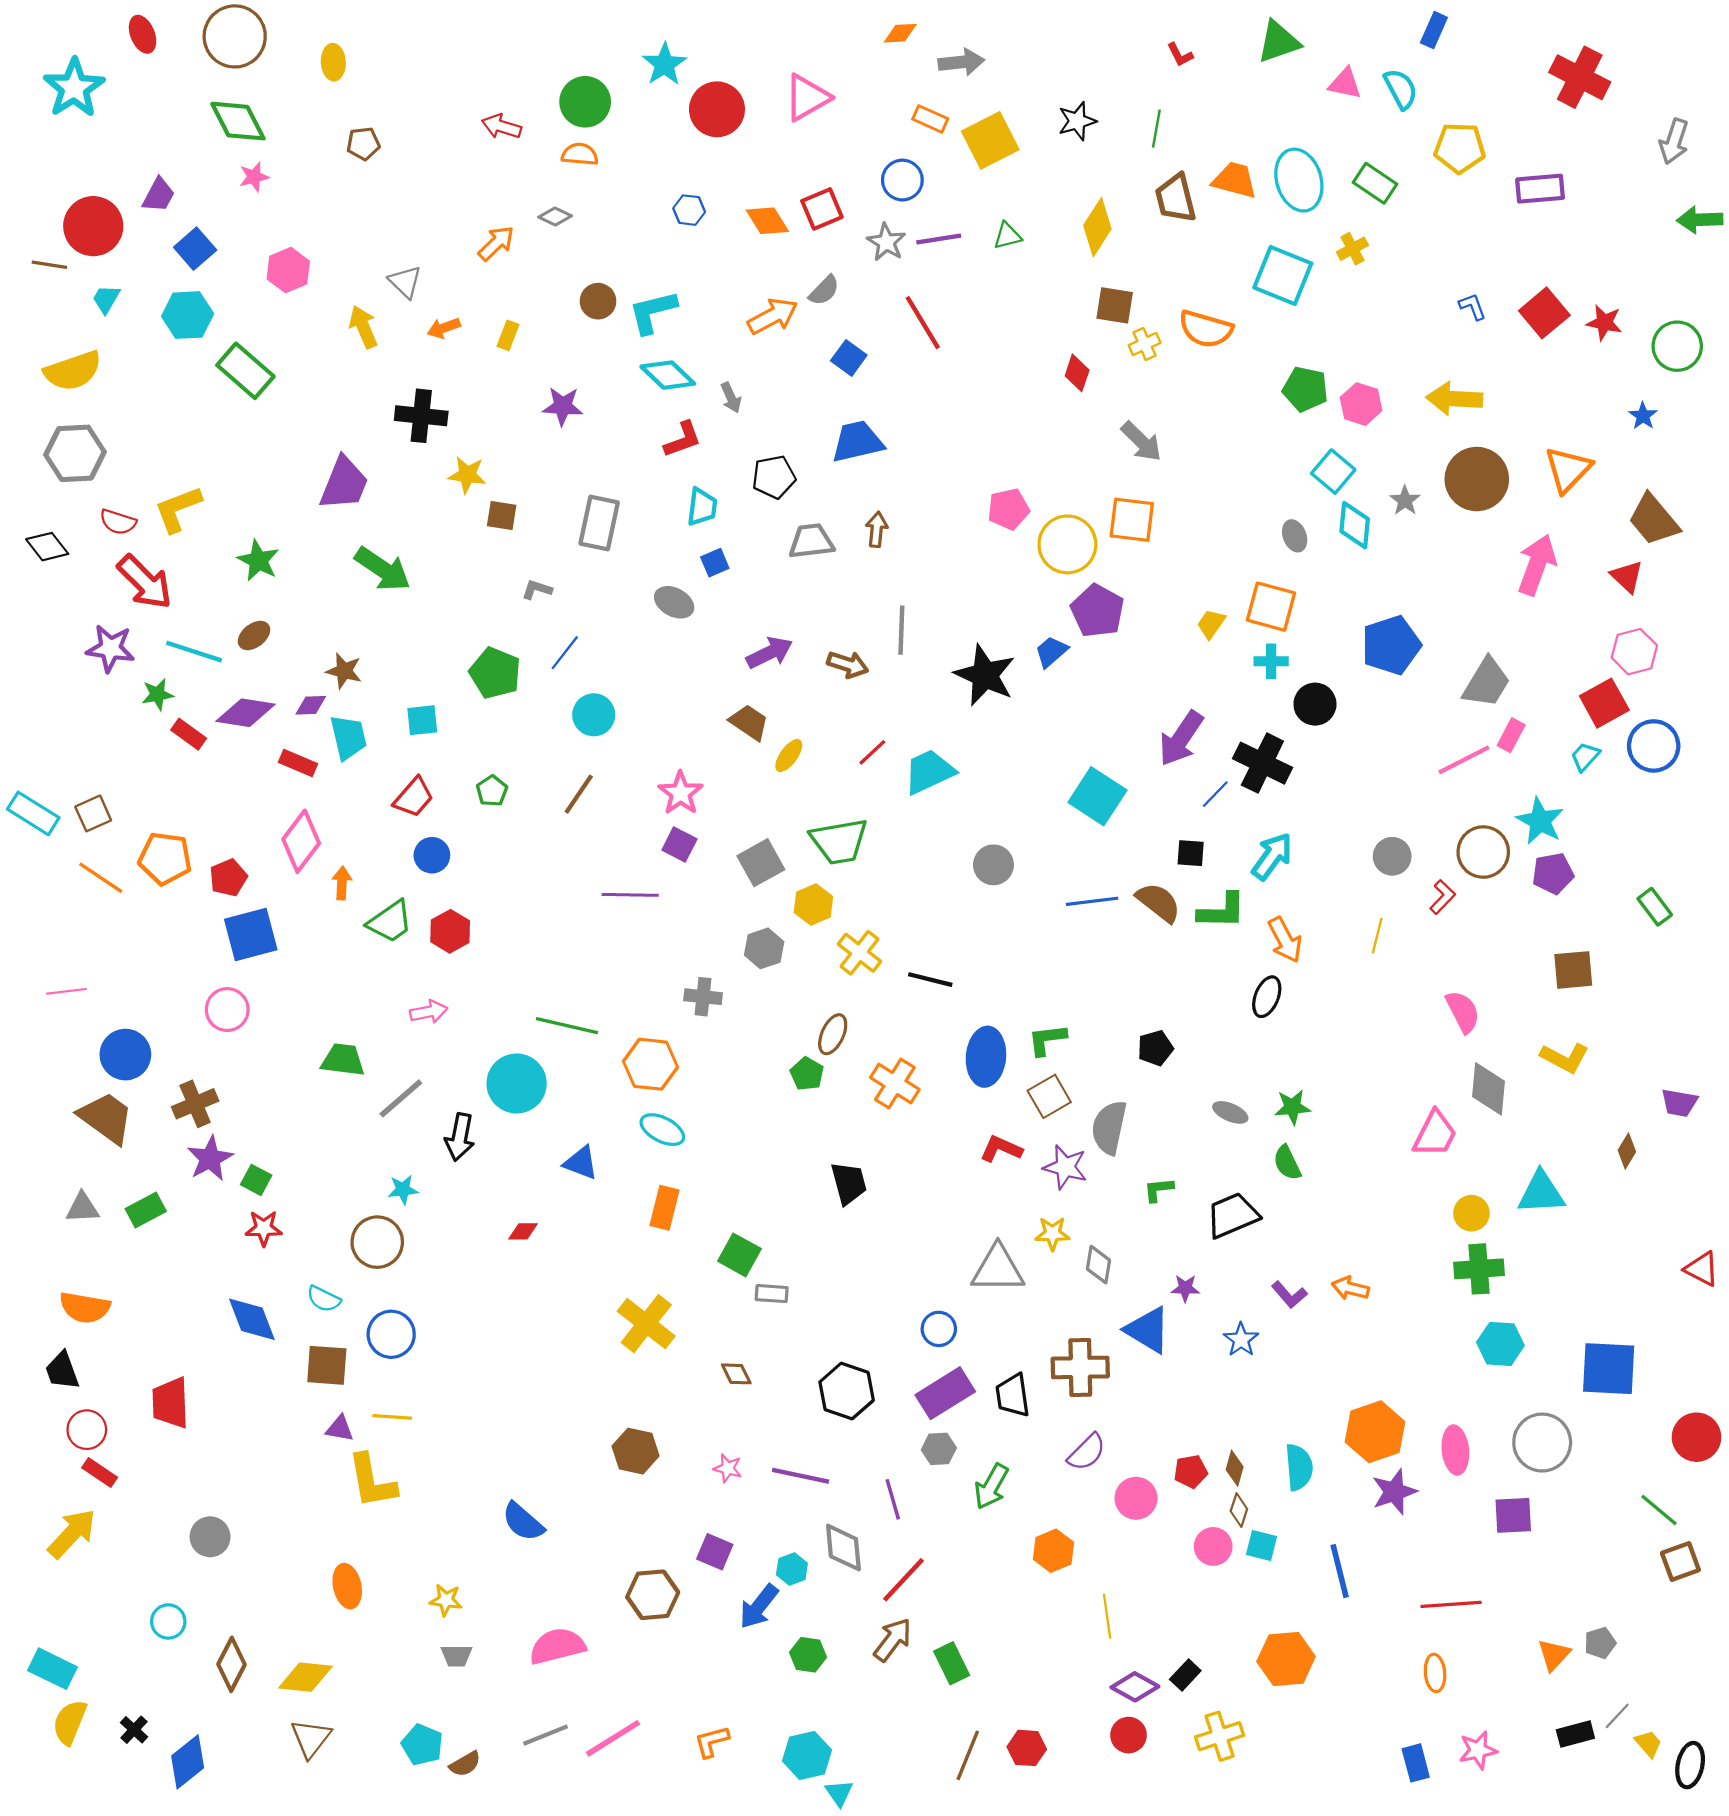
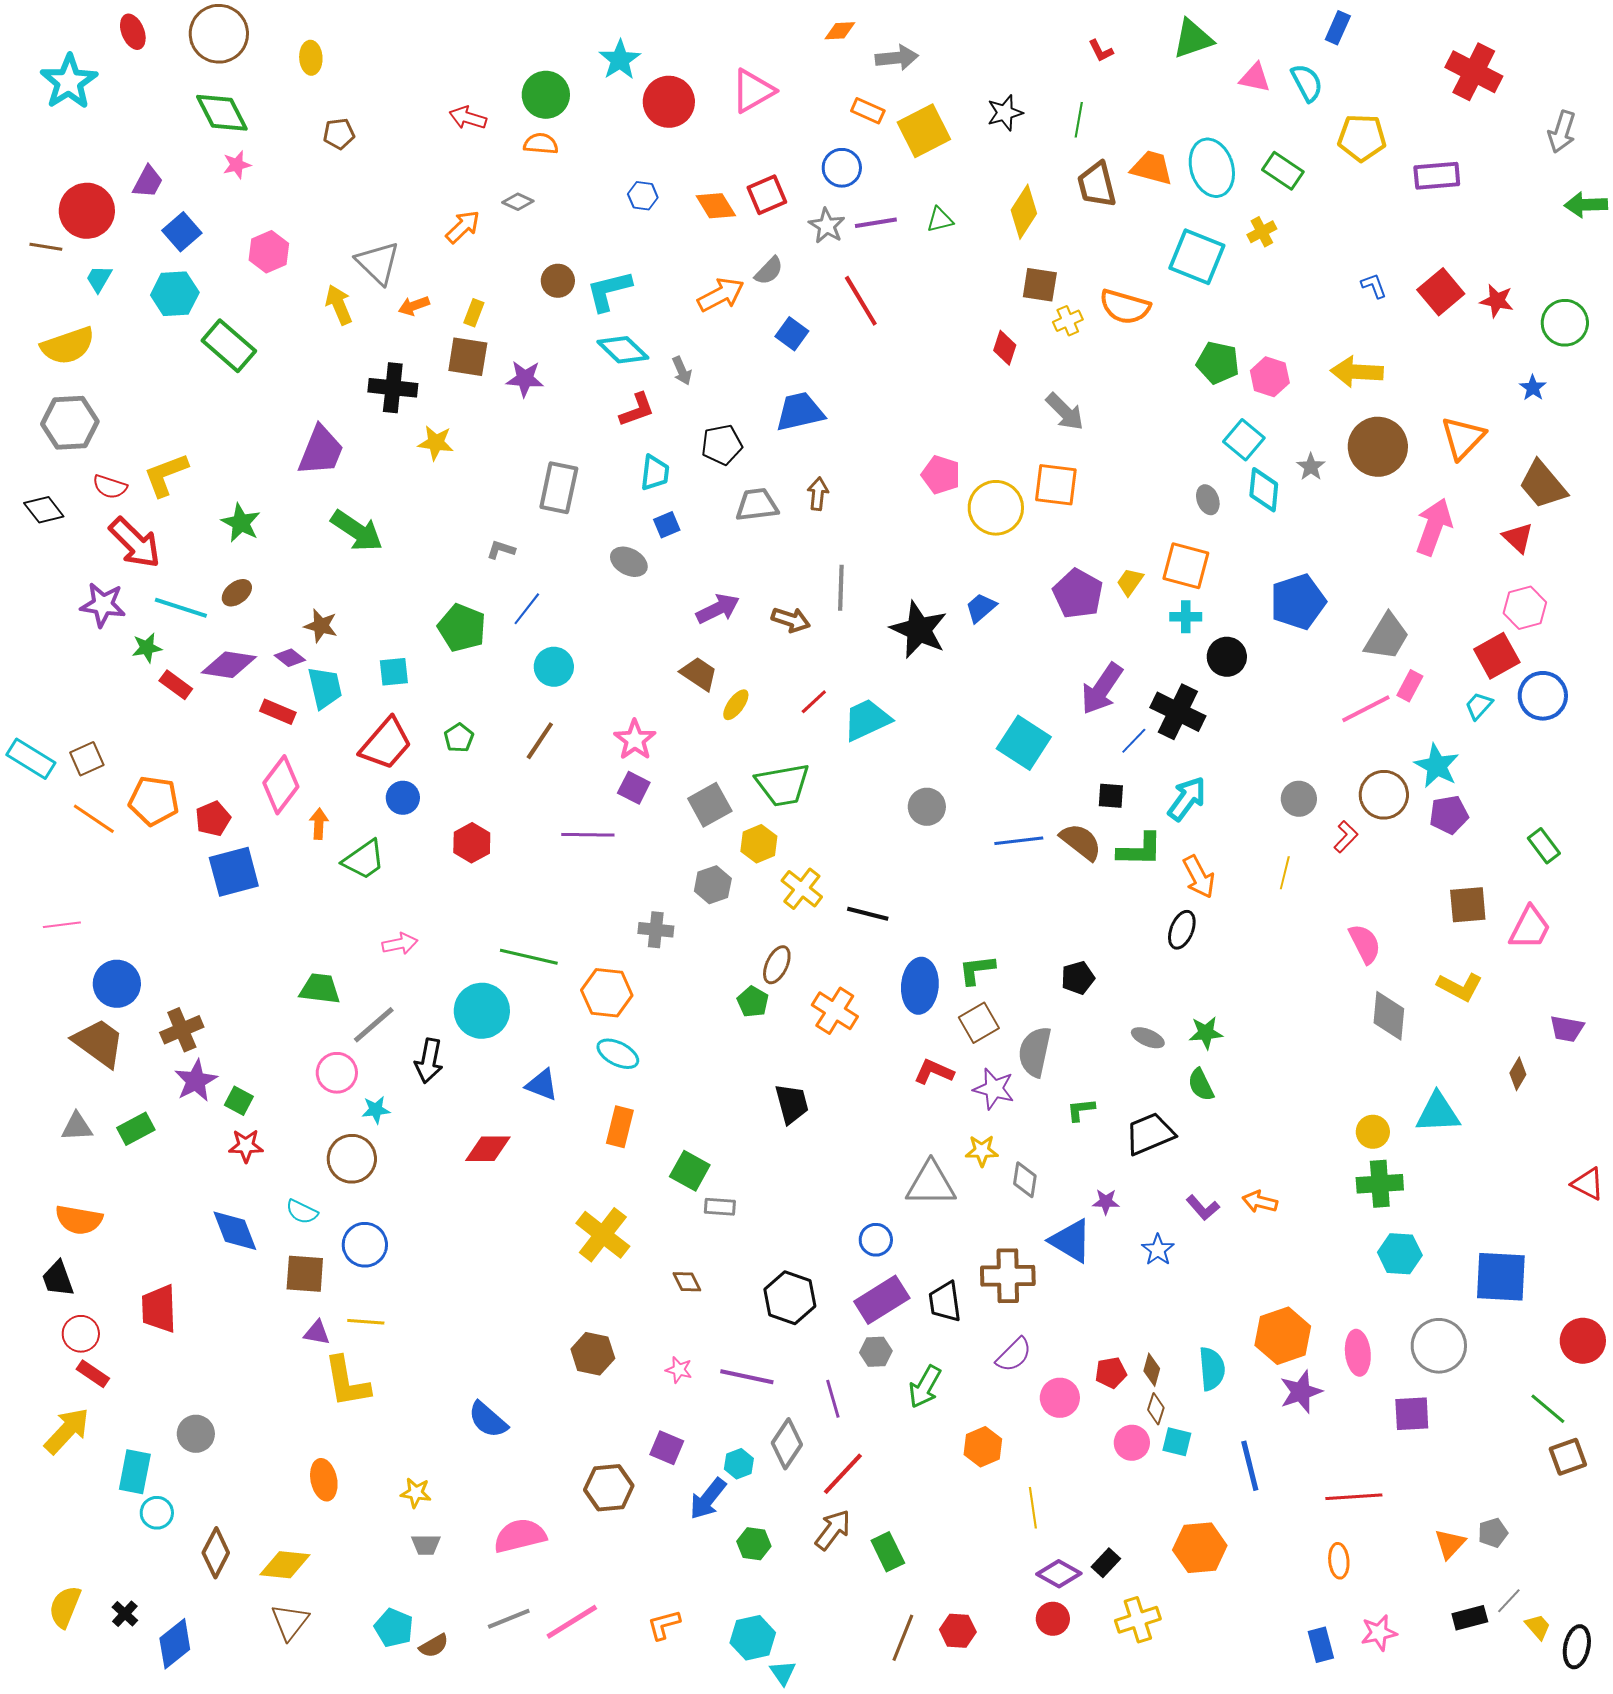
gray triangle: (405, 282) -> (378, 263), size x1.4
pink pentagon: (1008, 509) -> (941, 475), turned 30
brown square: (502, 515) -> (468, 357), moved, size x1.4
purple pentagon: (1097, 611) -> (1078, 594), moved
purple diamond: (311, 705) -> (290, 658), turned 40
red trapezoid: (414, 797) -> (386, 744), size x1.4
red hexagon: (450, 931) -> (472, 843), moved
pink circle: (227, 1010) -> (337, 1073), moved
pink trapezoid: (1435, 1134) -> (1530, 928), moved
red diamond: (523, 1231) -> (488, 1149), size x1.6
gray diamond: (843, 1548) -> (787, 1444), turned 39
cyan rectangle: (53, 1669) -> (135, 1472), moved, turned 75

